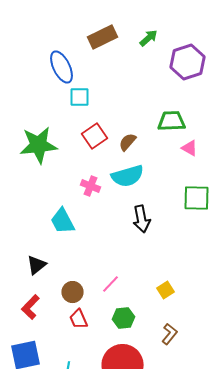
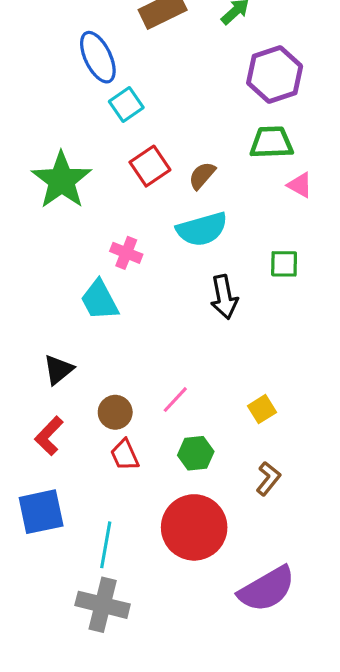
purple hexagon: (188, 62) -> (275, 75), moved
cyan square: (80, 97) -> (126, 104), turned -35
green star: (38, 145) -> (62, 180), turned -30
pink cross: (90, 186) -> (126, 253), moved
green square: (196, 198) -> (284, 264), moved, size x0.7

